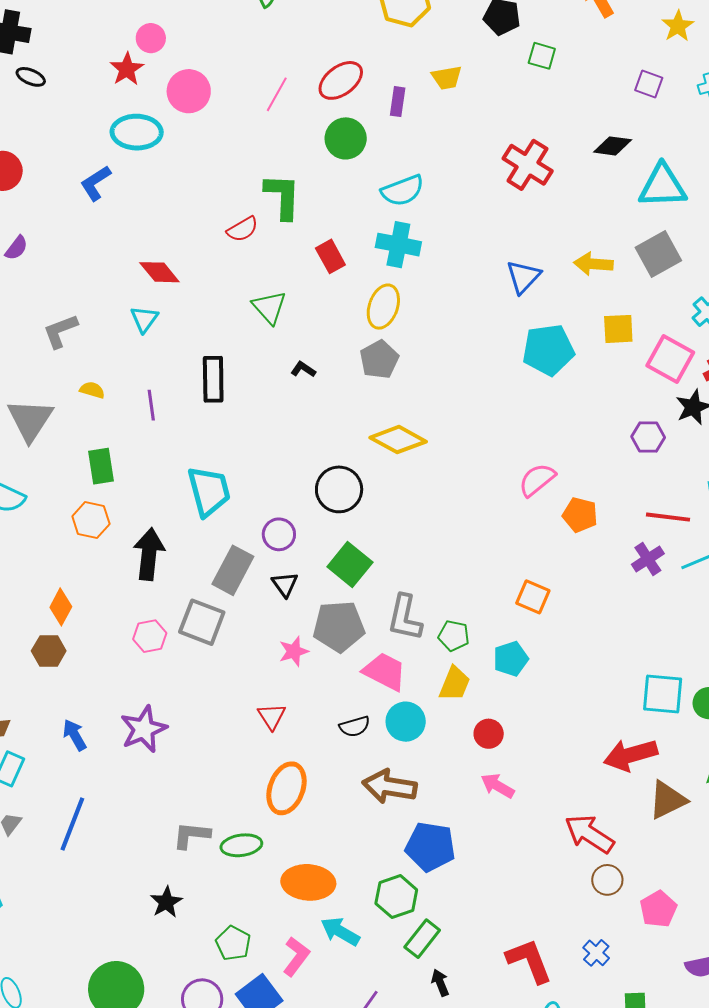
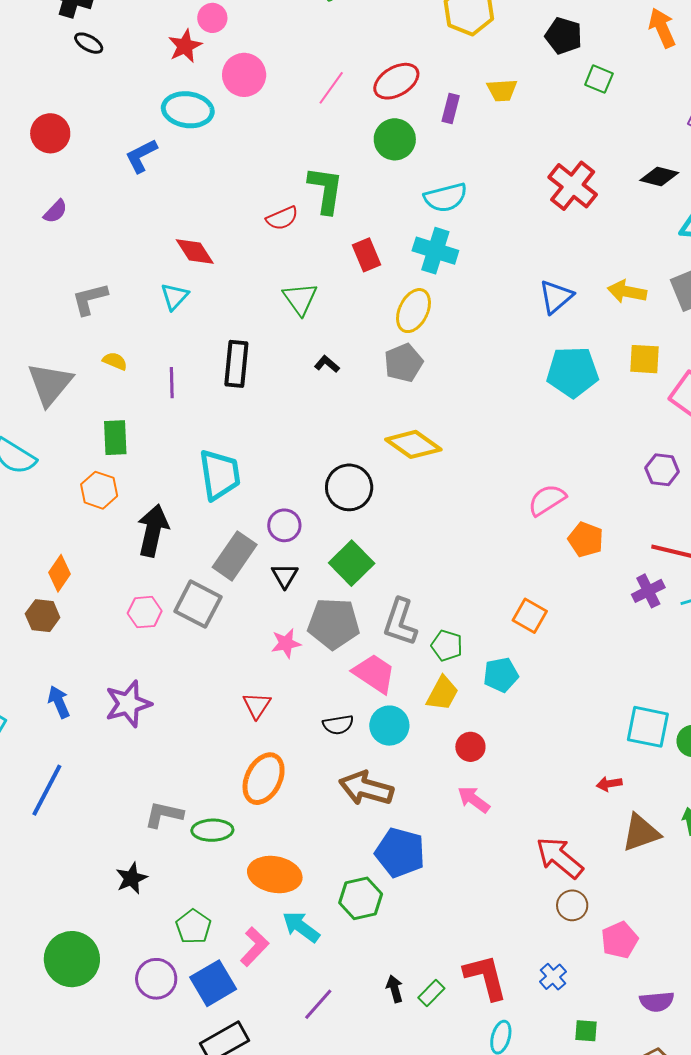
red arrow: (631, 755) -> (609, 784), size x0.5
green rectangle: (422, 939) -> (431, 993), moved, size x0.7

